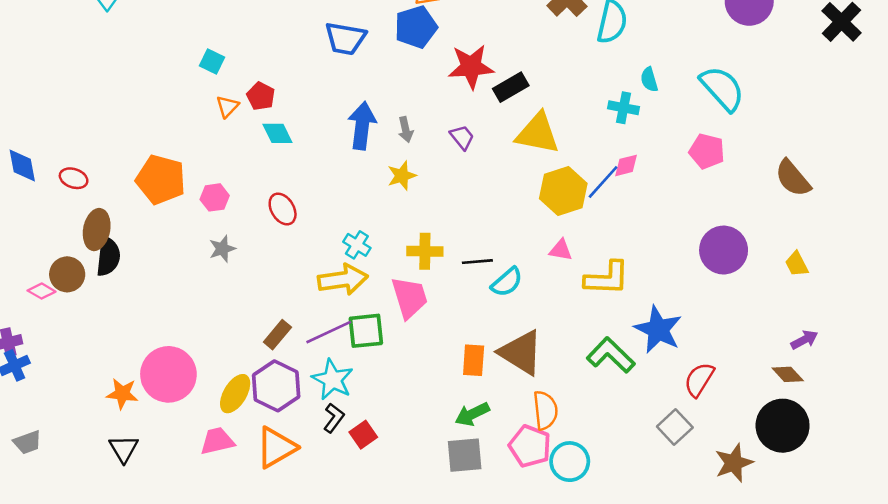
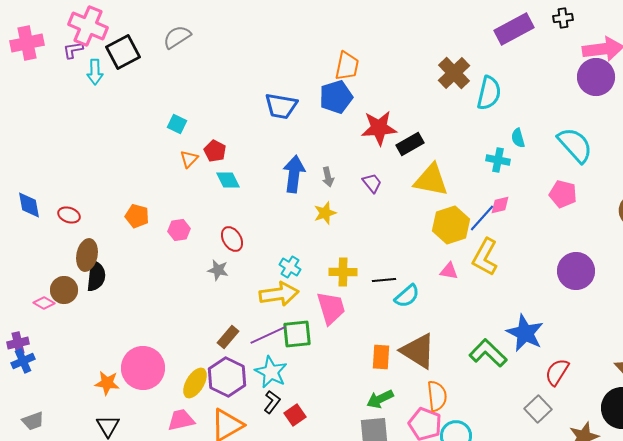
orange pentagon: (161, 180) -> (137, 216), size x0.6
gray star: (222, 249) -> (218, 270), moved, turned 30
yellow L-shape: (607, 278) -> (485, 257), moved, turned 117

